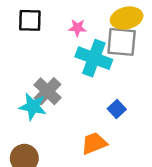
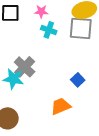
pink star: (77, 28) -> (41, 11), moved
cyan cross: (94, 58) -> (49, 30), moved, size x0.6

